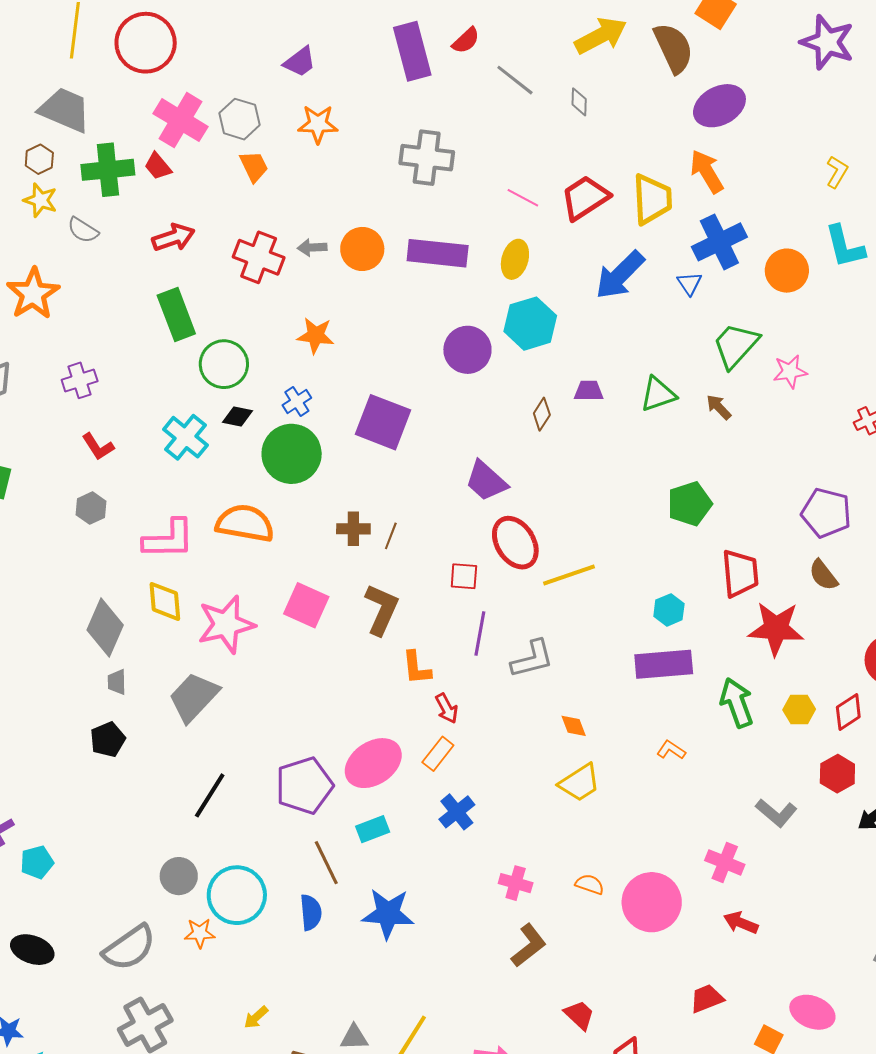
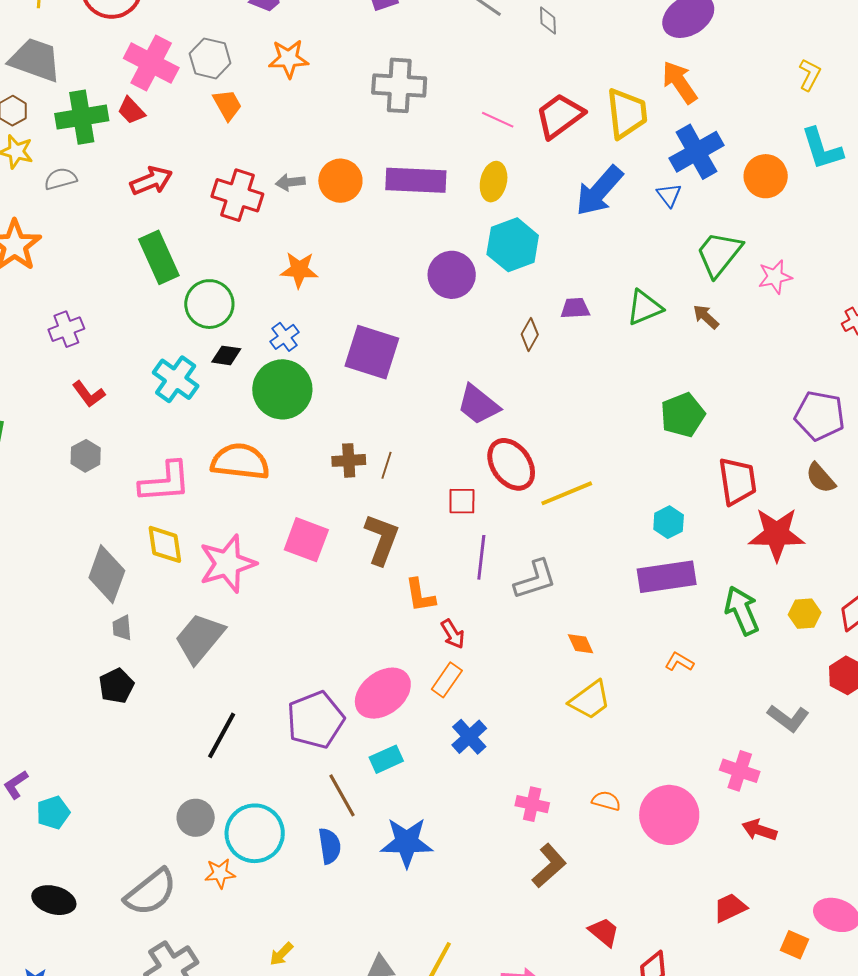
gray semicircle: (83, 230) -> (61, 179), turned 136

